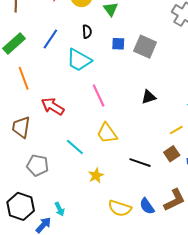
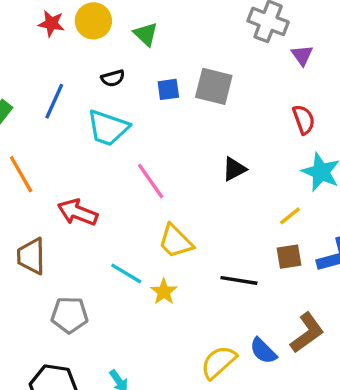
black semicircle: (87, 32) -> (113, 78), turned 88
brown square: (172, 154) -> (289, 257), turned 35
yellow star: (96, 176) -> (164, 292), moved
yellow semicircle: (120, 208) -> (219, 362), turned 130

